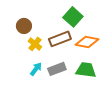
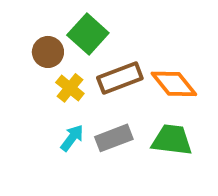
green square: (73, 17) -> (88, 34), moved
orange diamond: (87, 42) -> (174, 84), turned 40

